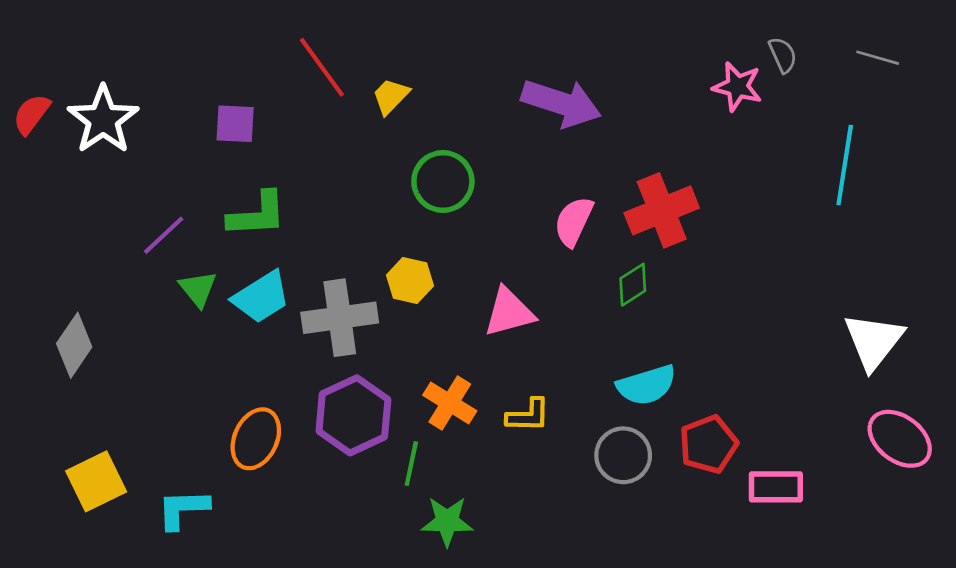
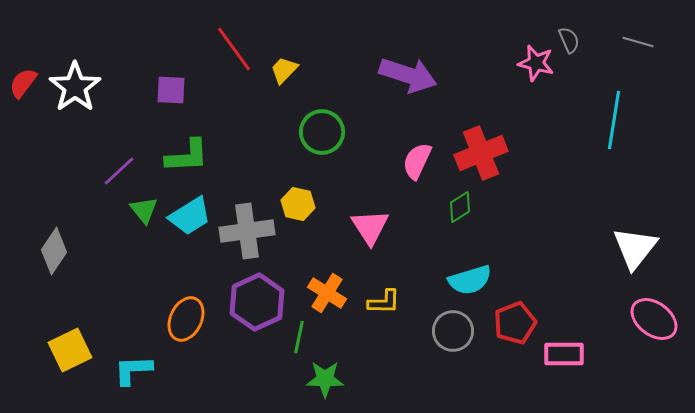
pink triangle: (509, 312) -> (370, 227), turned -48

